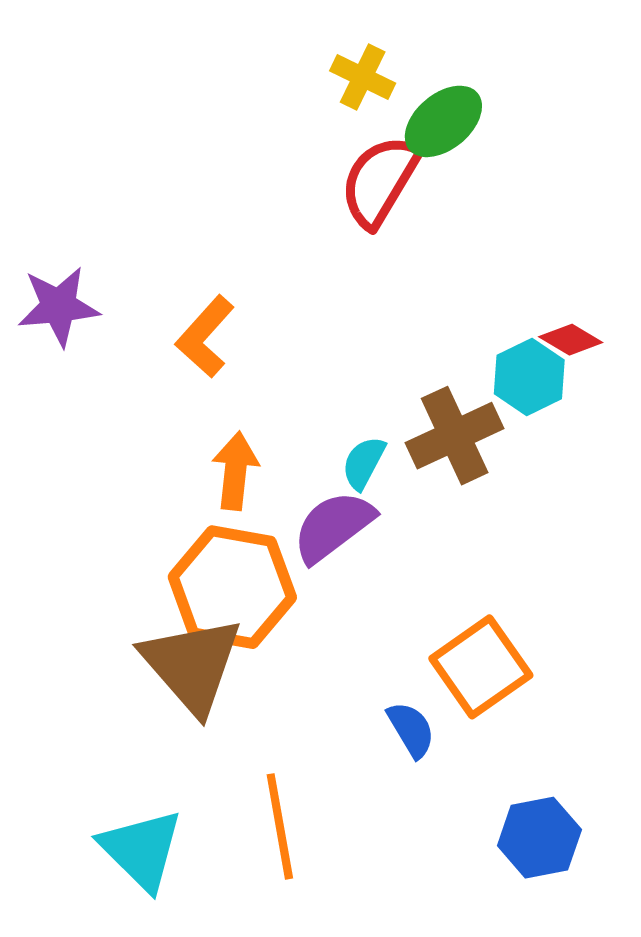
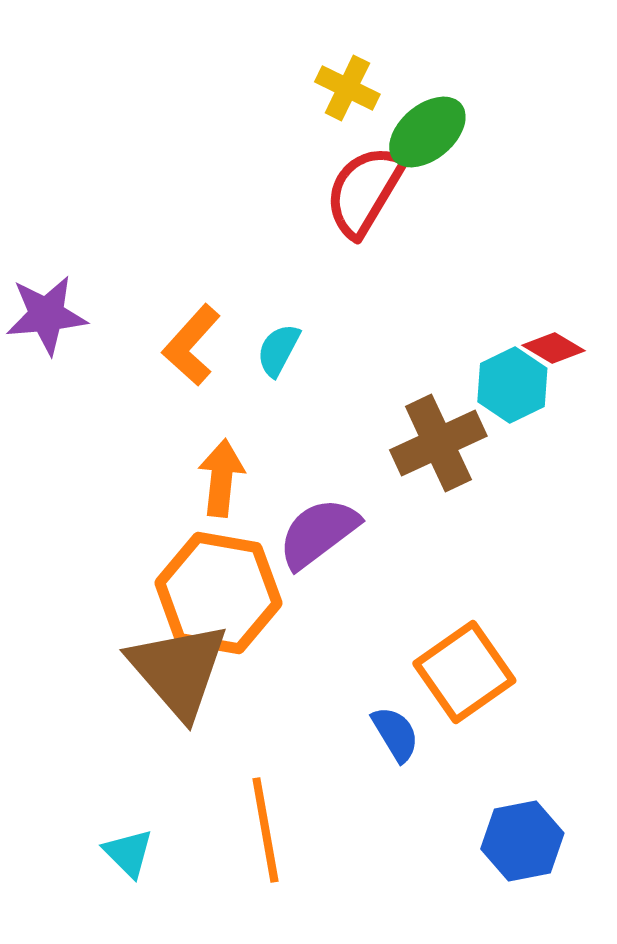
cyan semicircle: (364, 463) -> (278, 350), moved
cyan triangle: (141, 850) -> (128, 853), size x0.6

